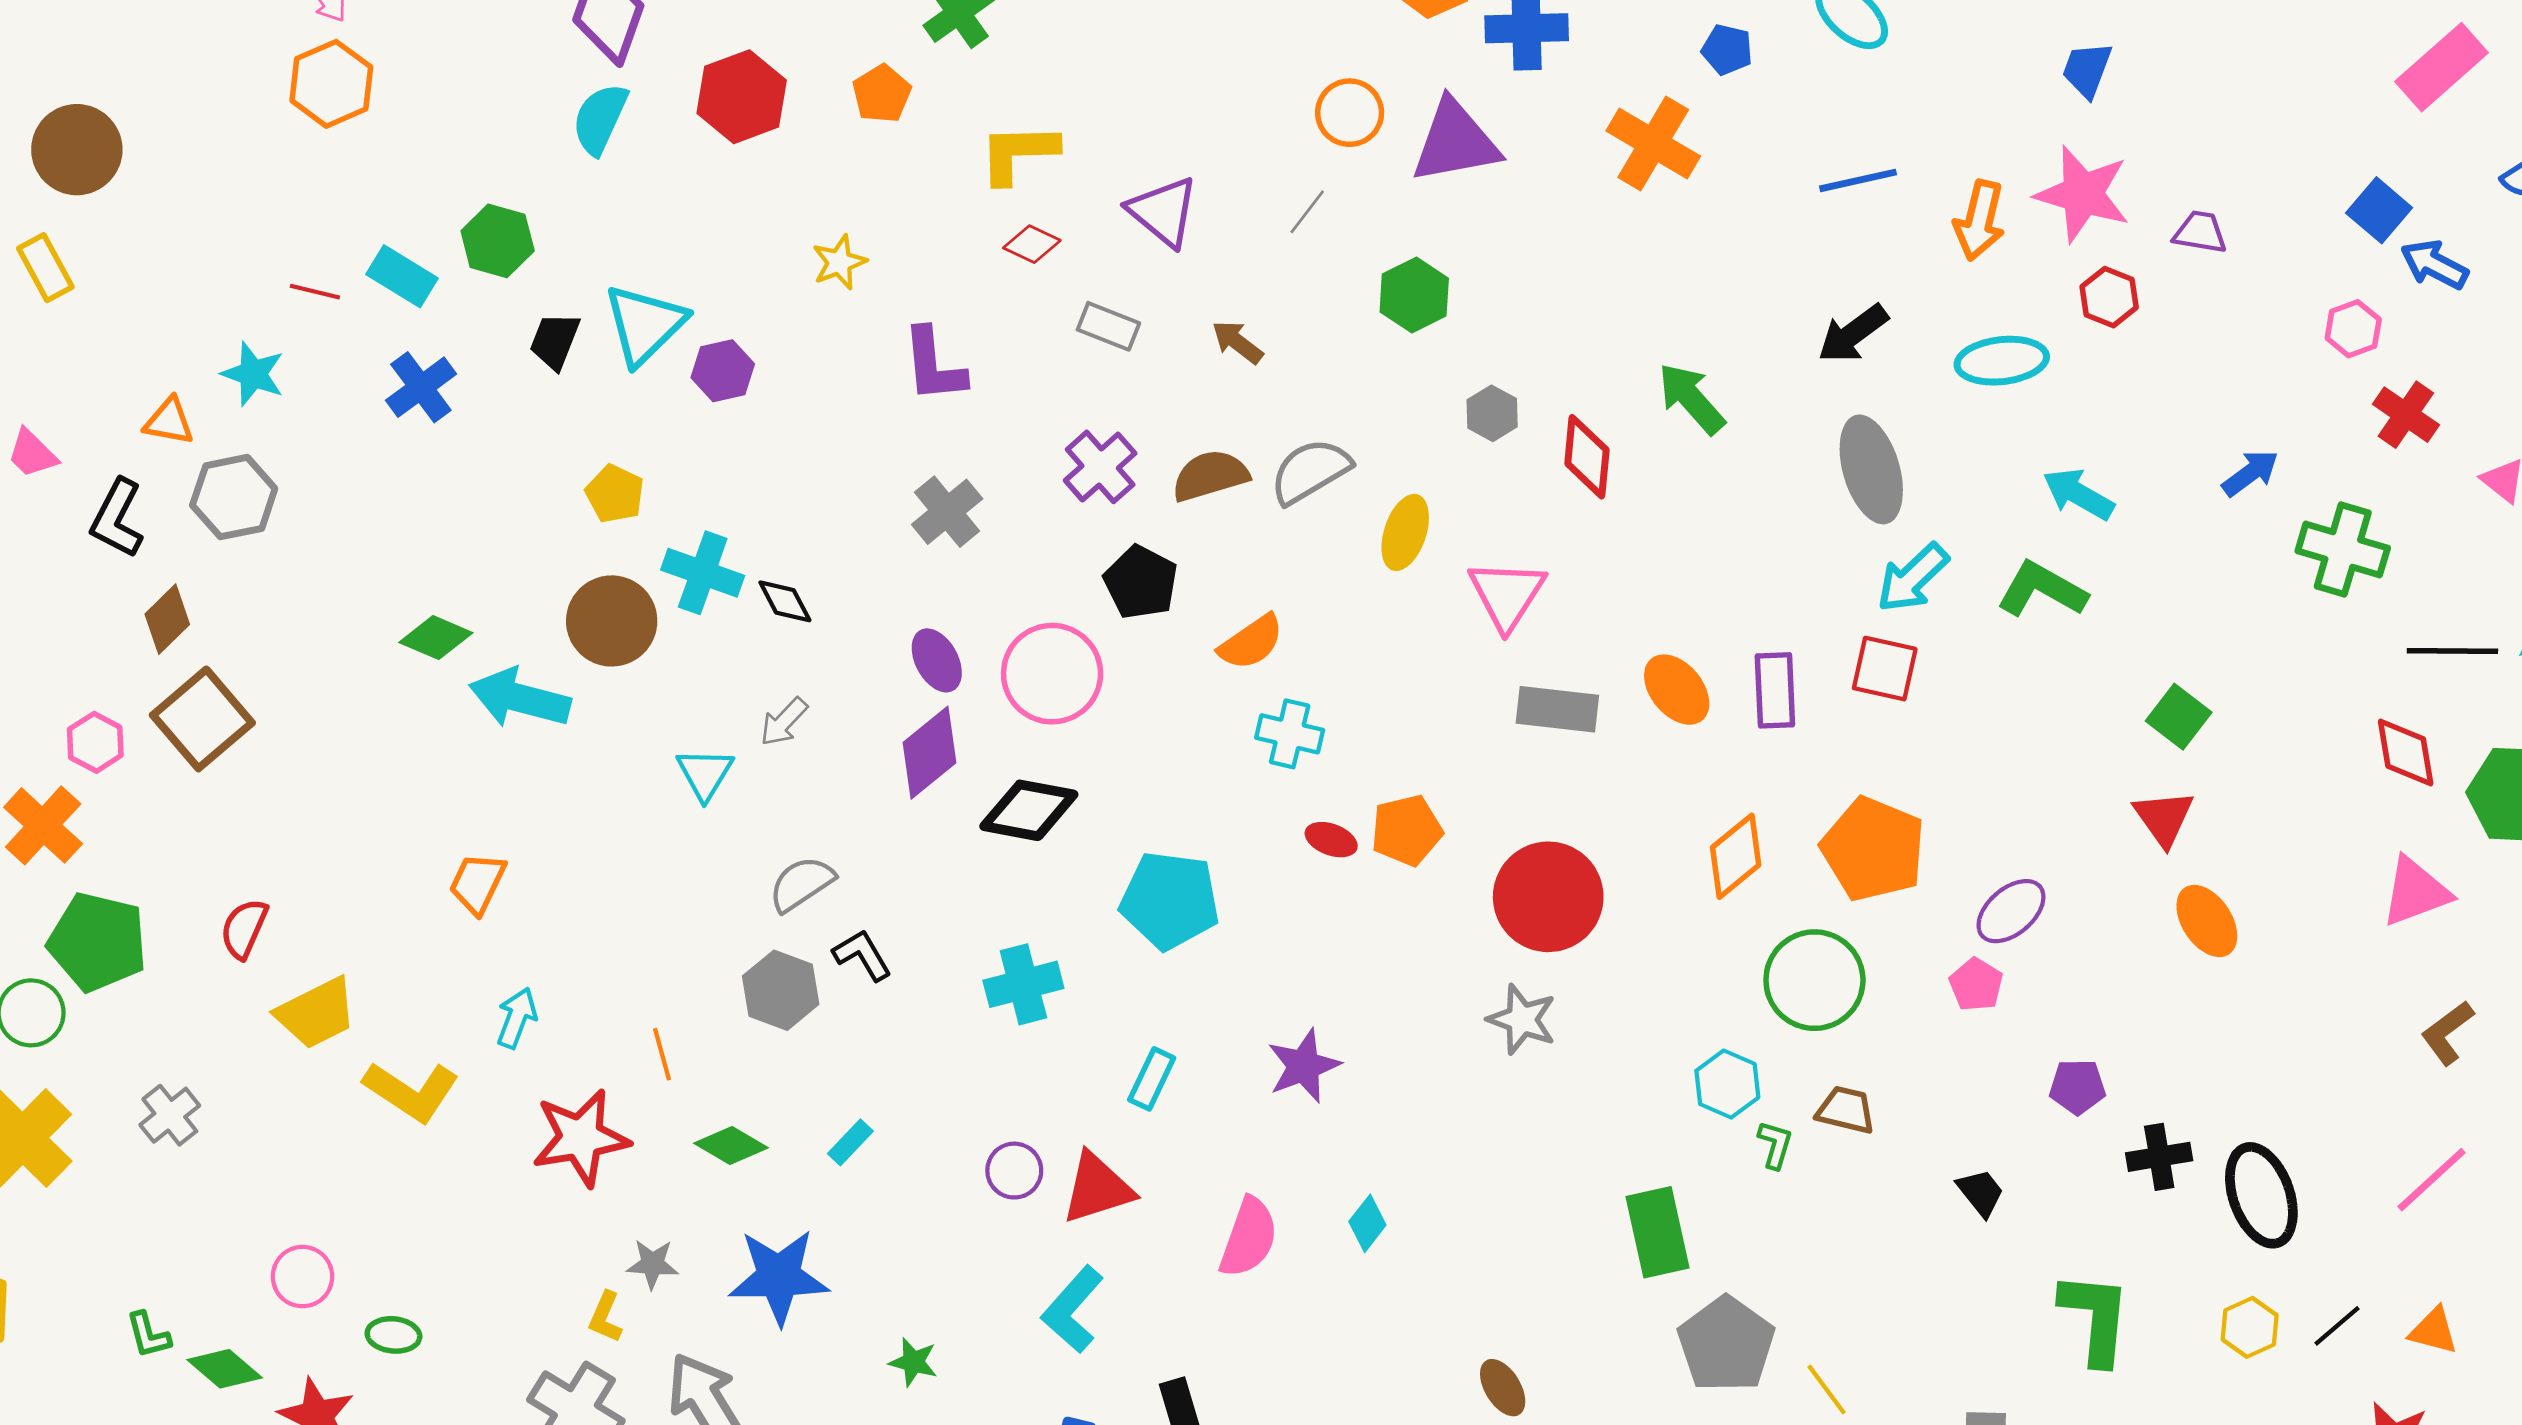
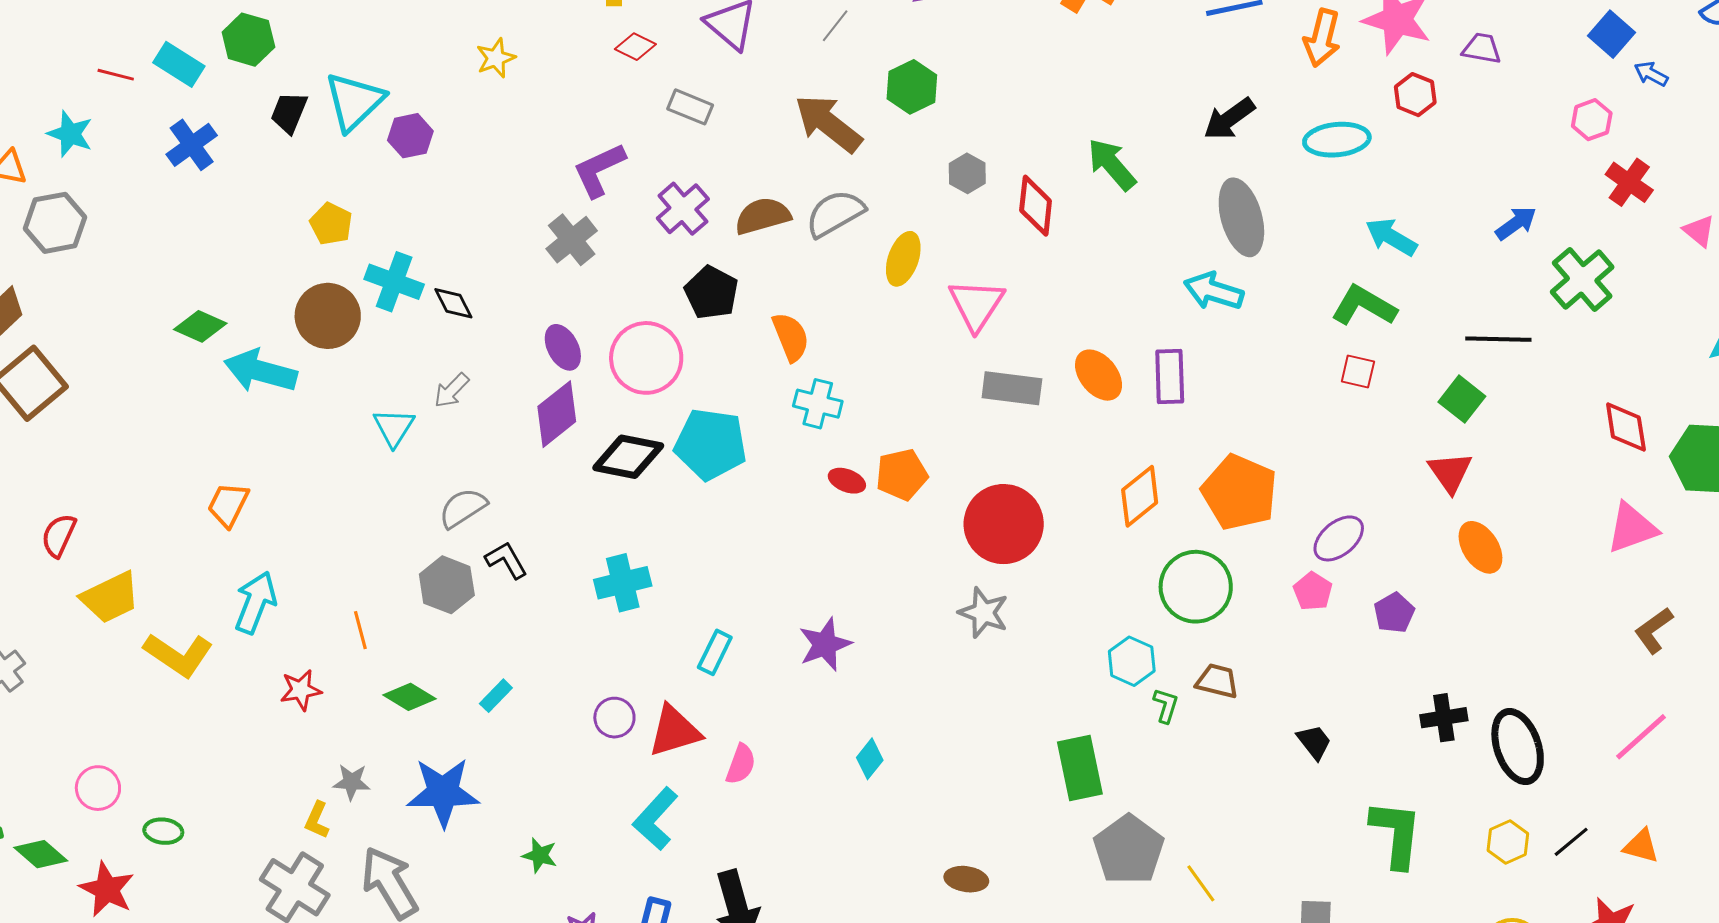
blue arrow: (2434, 265) -> (1651, 74), size x0.7
brown arrow: (1237, 342) -> (828, 123), moved, size x1.8
purple L-shape: (934, 365) -> (599, 170), moved, turned 70
green cross: (2343, 549) -> (1582, 279), turned 32
cyan arrow: (1913, 578) -> (1214, 291), moved, turned 60
orange semicircle: (1251, 642) -> (791, 337), turned -78
black line: (2452, 651) -> (1498, 339), moved
red square: (1885, 669) -> (1358, 372), moved, size x0.7
cyan pentagon: (1170, 900) -> (711, 444), moved
cyan arrow: (517, 1018) -> (255, 603), size x1.4
purple pentagon: (2077, 1087) -> (1394, 613), moved, turned -30
red star: (581, 1138) -> (301, 690), size x0.6
pink semicircle: (1249, 1237) -> (741, 764), moved, size x0.7
brown ellipse: (1503, 1388) -> (966, 879), turned -51

